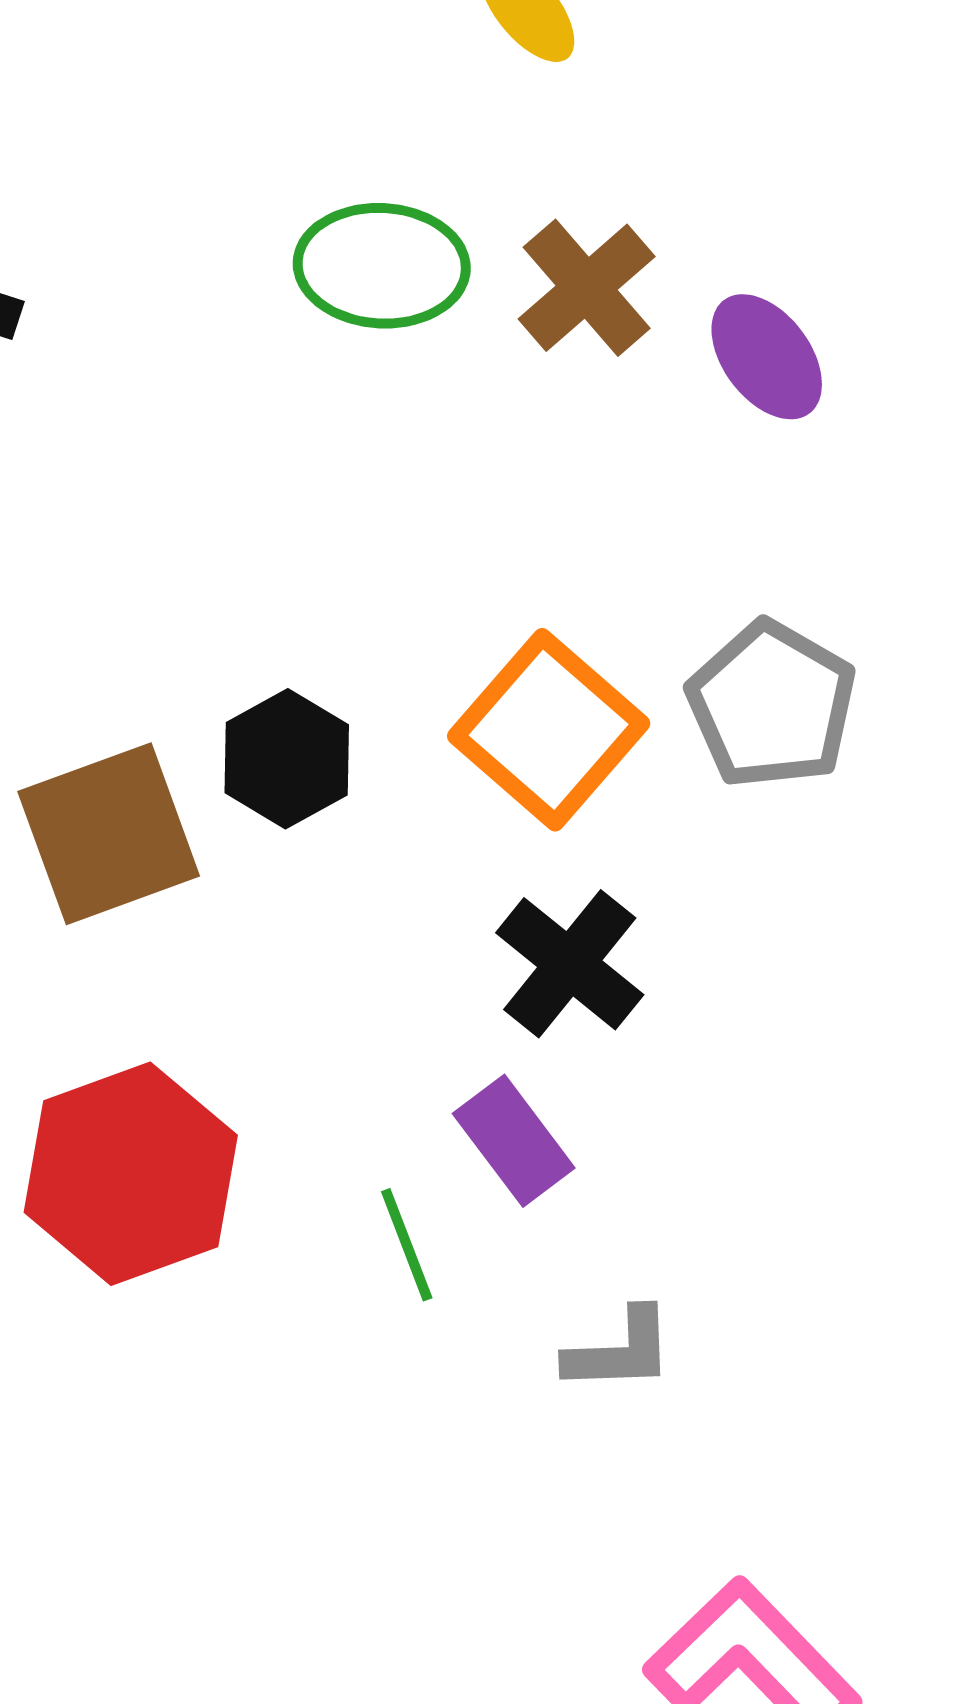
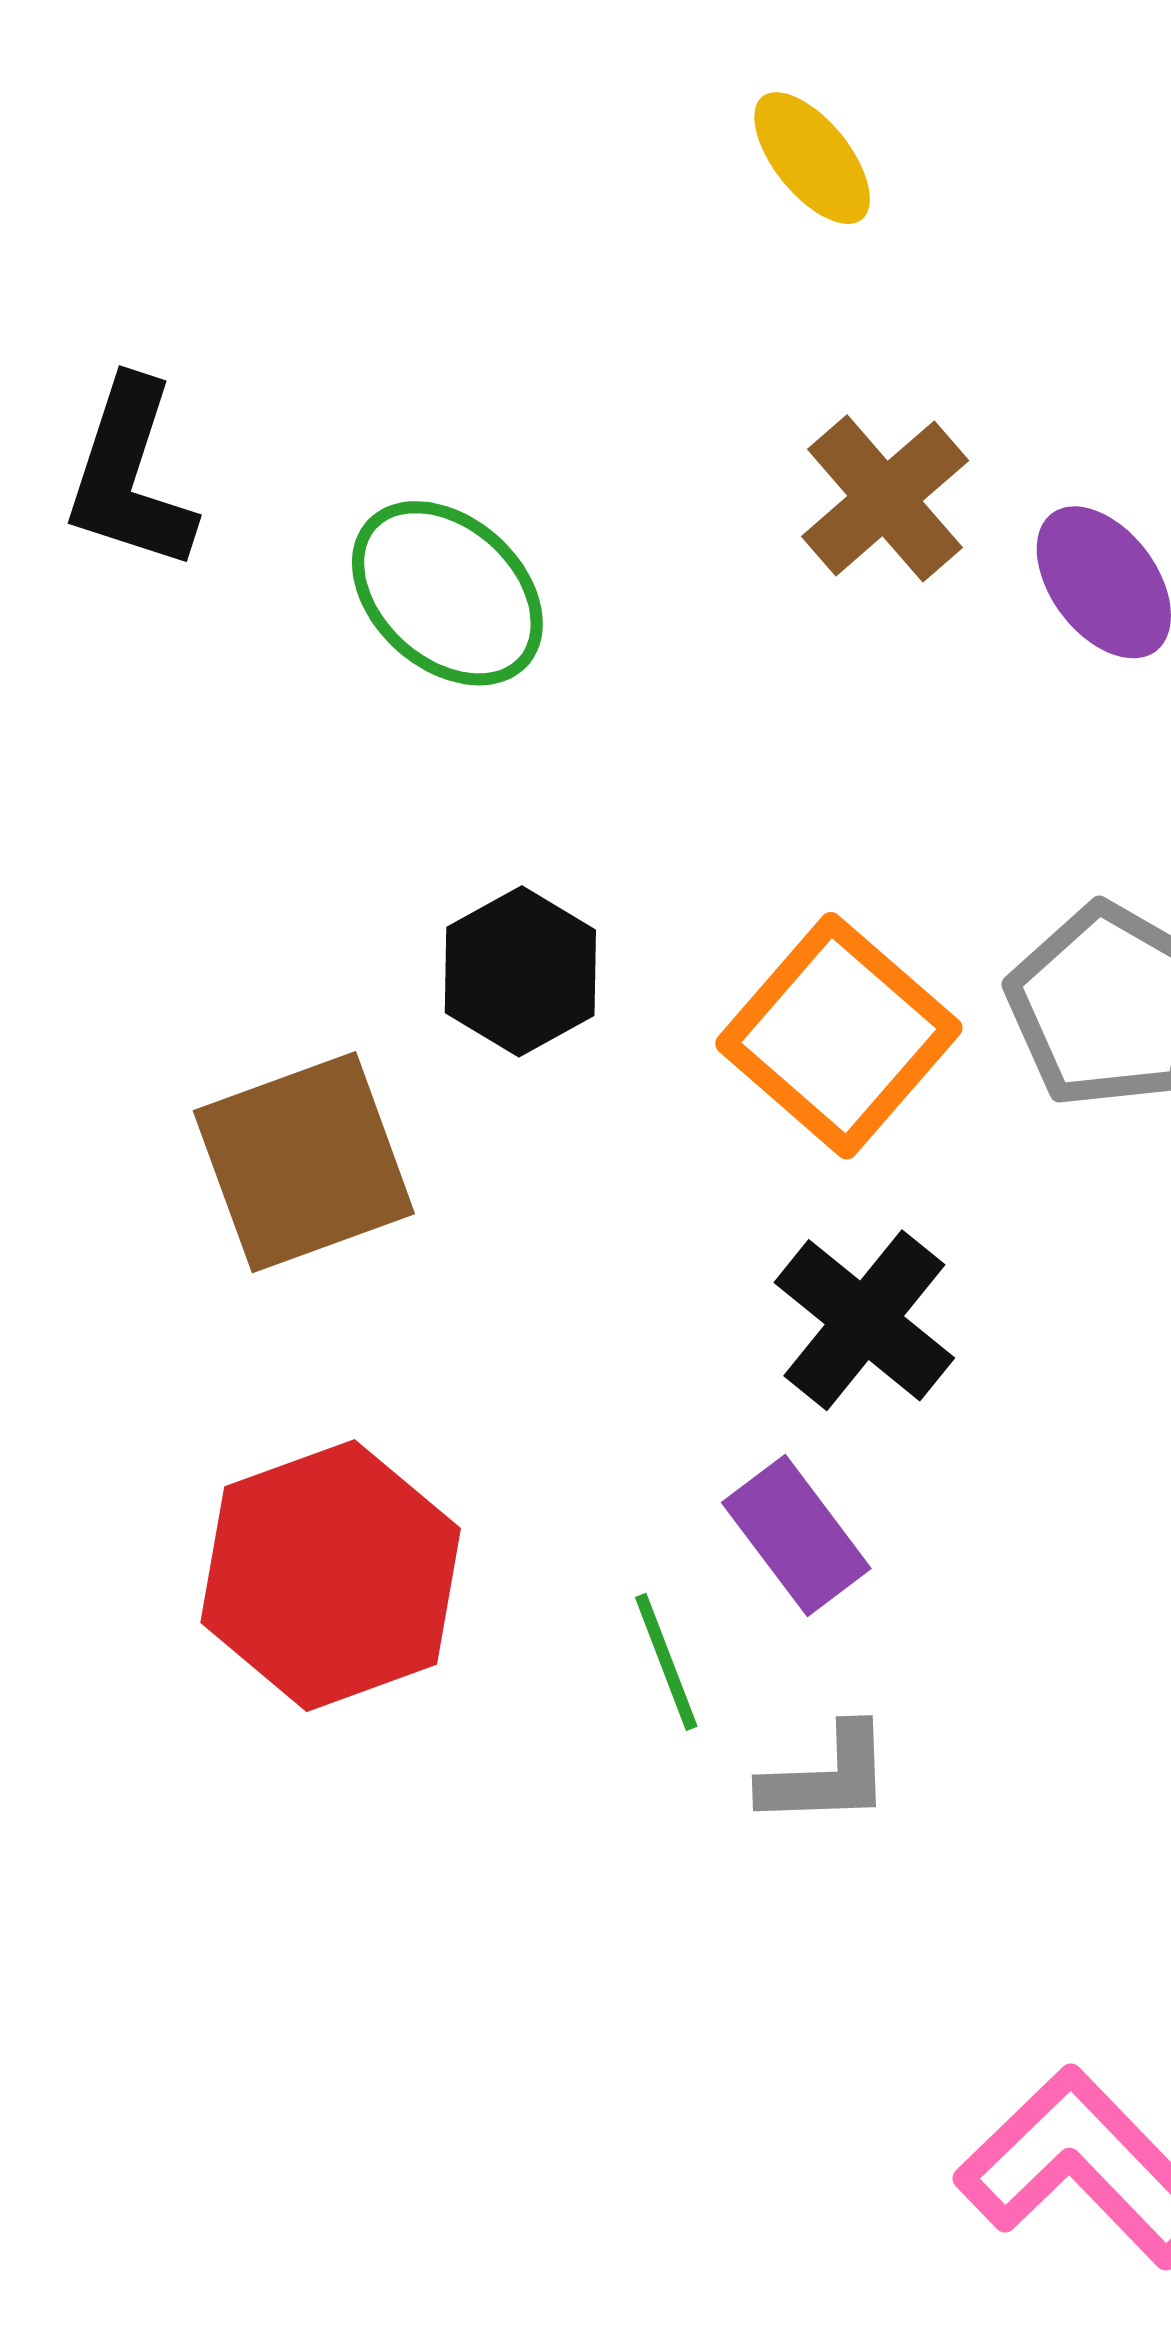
green ellipse: (382, 266) -> (447, 593), moved, turned 39
black hexagon: (287, 759) -> (520, 971), moved
gray L-shape: (620, 1351) -> (827, 1776), moved

